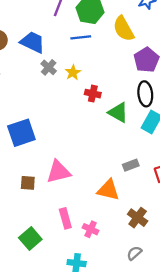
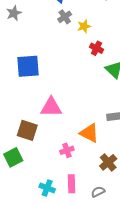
brown square: (28, 183) -> (27, 130), moved, size x1.5
pink rectangle: (65, 218) -> (71, 184), moved
pink cross: (91, 229) -> (67, 150), moved, turned 32

